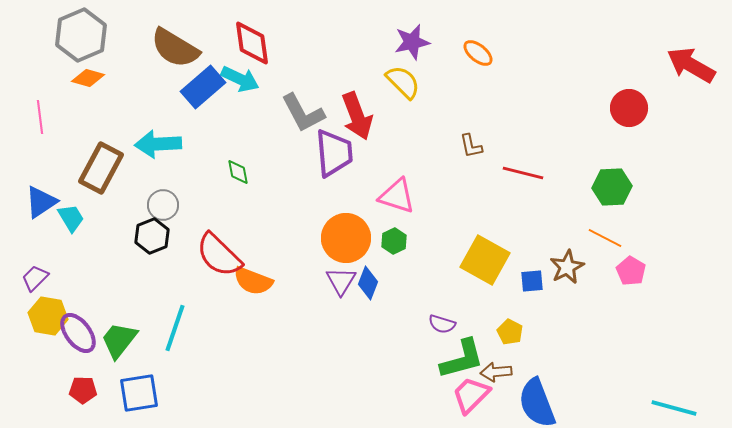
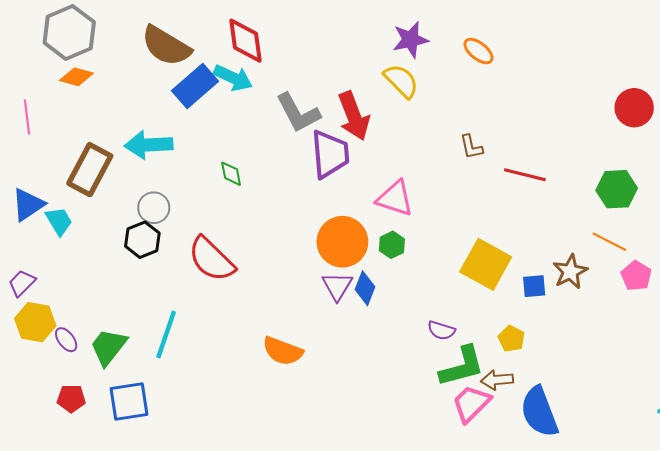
orange semicircle: (253, 281) -> (283, 351), moved
purple ellipse: (78, 333) -> (66, 340), size x0.6

